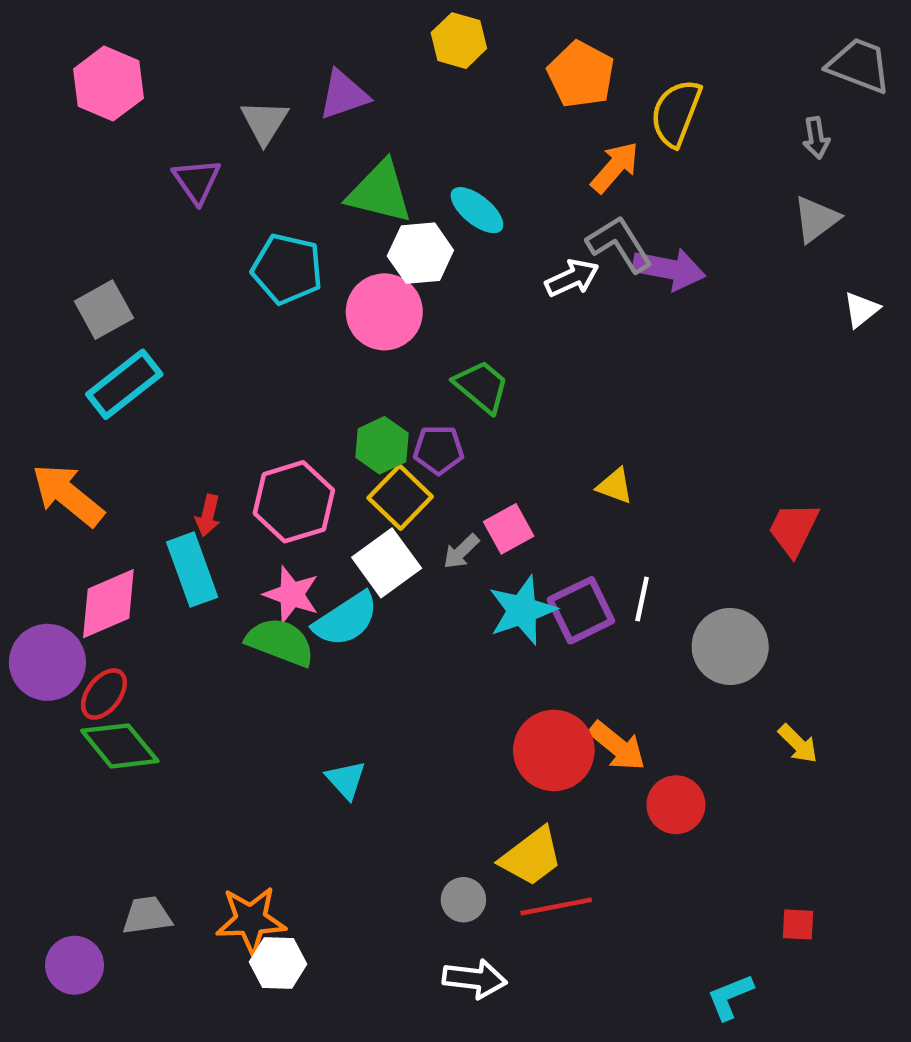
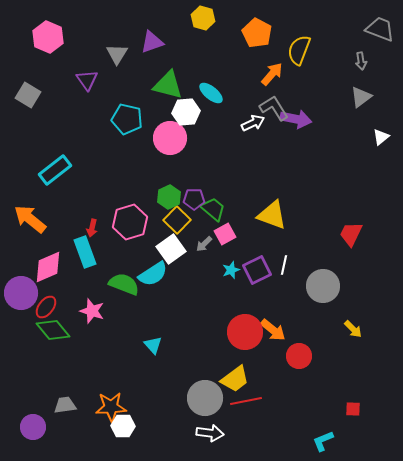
gray square: (104, 310) -> (28, 95), moved, turned -30
green trapezoid: (481, 386) -> (213, 209), moved
yellow triangle: (615, 486) -> (272, 215), size x1.8
pink star: (292, 594) -> (92, 311), moved
cyan star: (522, 610) -> (231, 270), size x0.6
gray circle: (463, 900) -> (205, 398), size x1.8

